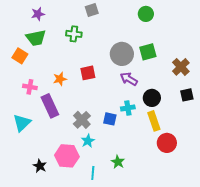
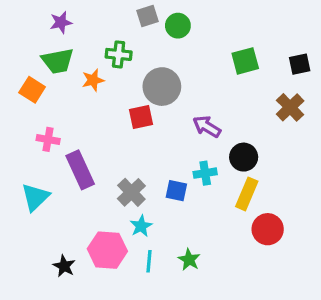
green circle: (146, 14) -> (178, 26), moved
green square: (148, 52) -> (245, 61), moved
gray circle: (122, 54) -> (162, 87), moved
orange star: (60, 79) -> (93, 80), moved
black square: (187, 95) -> (300, 64), moved
yellow rectangle: (154, 121) -> (247, 194), turned 42
cyan line: (93, 173) -> (149, 261), moved

